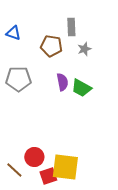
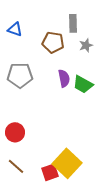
red circle: (34, 157) -> (15, 132), moved
yellow square: (65, 167) -> (67, 163), turned 36

